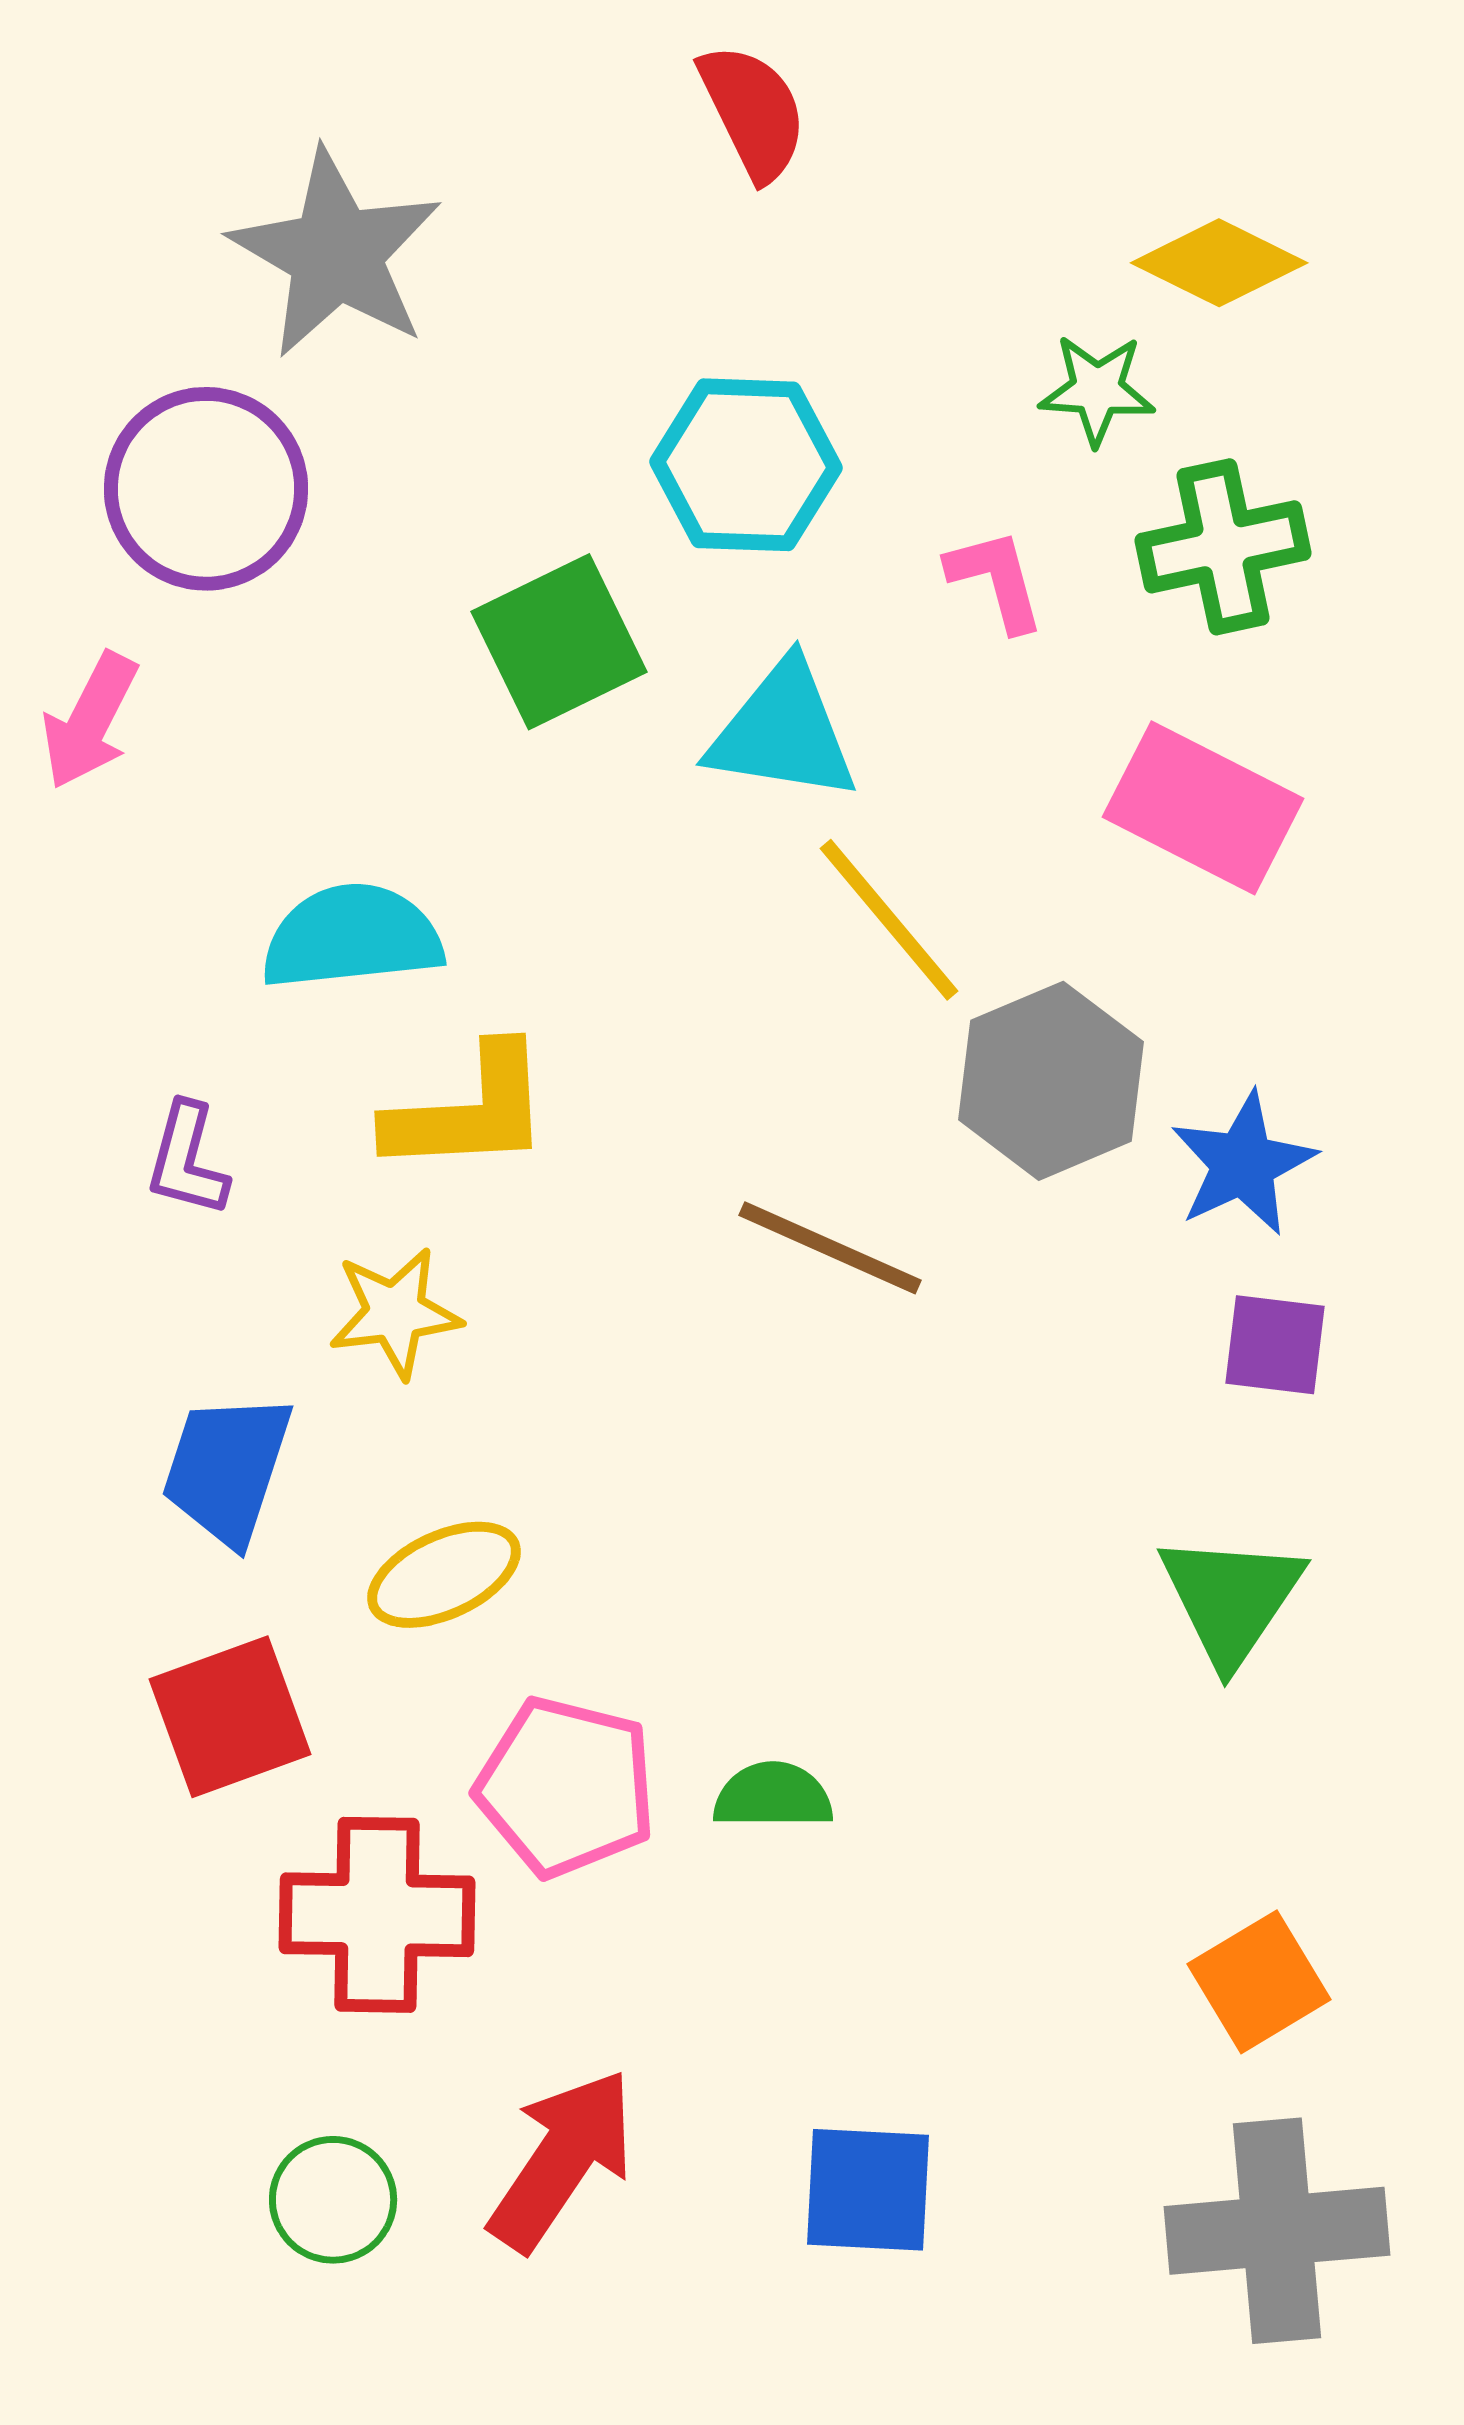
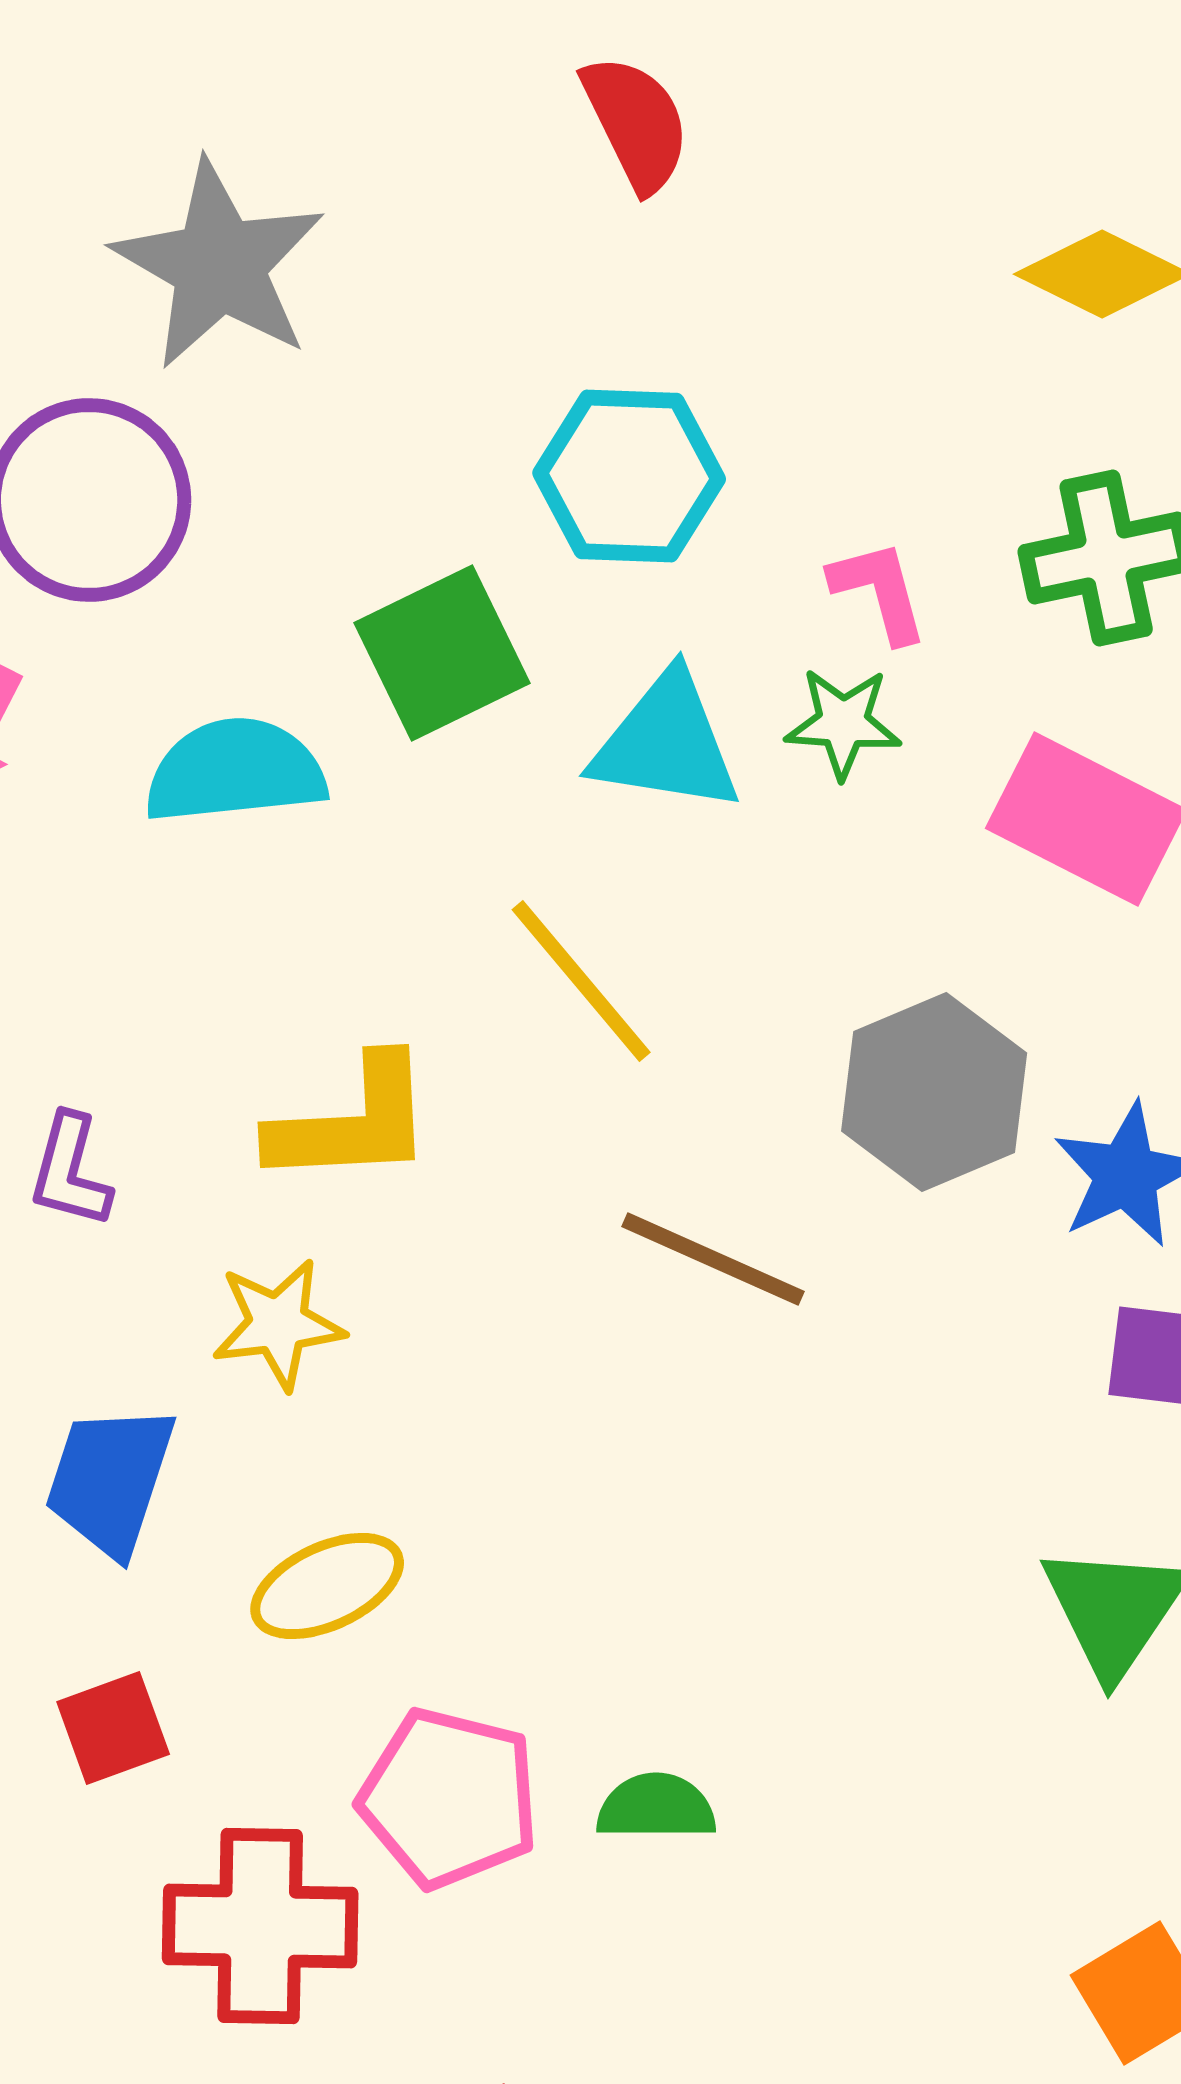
green star: (1097, 390) -> (843, 723), moved
yellow line: (889, 920) -> (581, 981), moved
cyan semicircle: (352, 937) -> (235, 771), moved
red square: (230, 1717) -> (113, 1728), size x0.7

